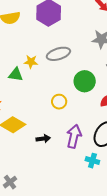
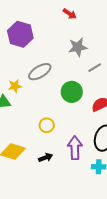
yellow circle: (59, 102) -> (47, 125), moved

